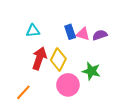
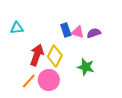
cyan triangle: (33, 31) -> (17, 28), moved
pink circle: (68, 85) -> (49, 80), moved
orange line: (23, 92) -> (29, 81), moved

